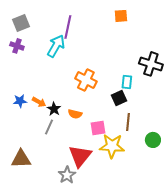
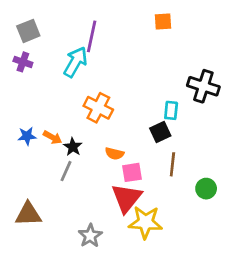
orange cross: (86, 80) -> (98, 108), moved
orange semicircle: (75, 114) -> (114, 154), moved
yellow star: (112, 146) -> (145, 222), moved
red triangle: (80, 156) -> (127, 198), moved

